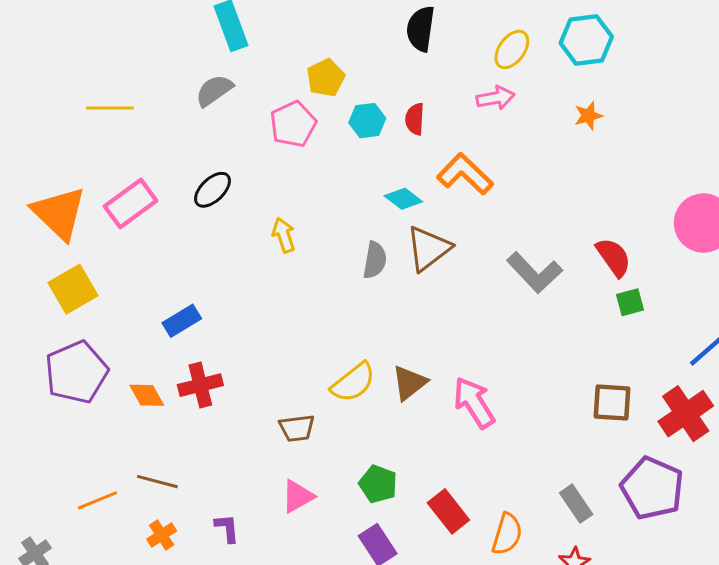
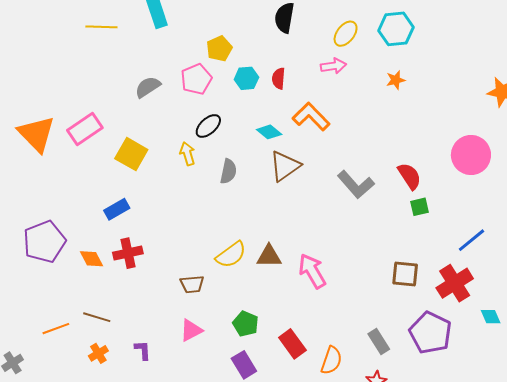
gray semicircle: (214, 91) -> (148, 87), moved
yellow line: (110, 108) -> (101, 27), moved
black ellipse: (212, 190) -> (208, 126), moved
gray semicircle: (375, 260) -> (228, 171), moved
yellow square: (73, 289) -> (131, 154), moved, turned -32
brown triangle: (409, 383) -> (269, 256), turned 36

